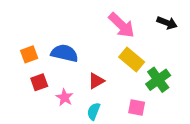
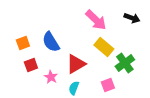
blue semicircle: (65, 53) -> (51, 42), turned -135
red triangle: (96, 81) -> (76, 64), size x1.5
pink square: (137, 108) -> (108, 85), turned -32

